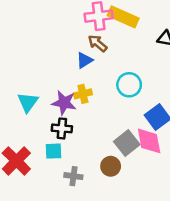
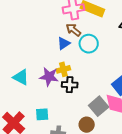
cyan circle: (129, 85) -> (89, 44), moved
cyan triangle: (28, 102) -> (21, 77), turned -36
black cross: (62, 128) -> (70, 85), moved

